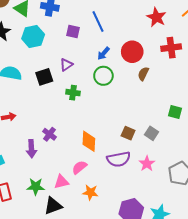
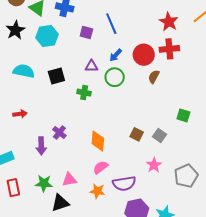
red cross: (171, 48) -> (169, 49), moved
purple triangle: (66, 65) -> (91, 66), moved, turned 32
purple semicircle: (119, 159) -> (124, 183), moved
pink semicircle: (79, 167) -> (101, 167), moved

